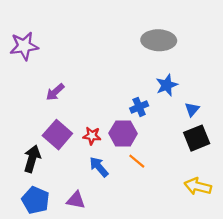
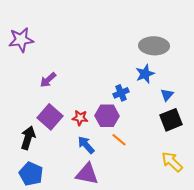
gray ellipse: (159, 40) -> (154, 46), moved
yellow arrow: (198, 186) -> (172, 162), turned 30
purple triangle: (76, 200) -> (87, 174), moved, size x1.4

